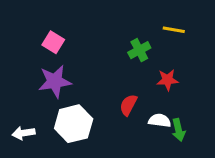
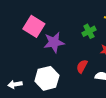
pink square: (53, 42) -> (34, 26), size x1.5
purple star: (55, 81) -> (54, 42), moved

